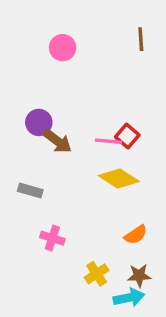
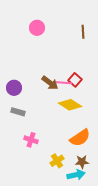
brown line: (141, 39) -> (83, 32), moved
purple circle: (39, 122) -> (14, 88), moved
brown arrow: (57, 141) -> (50, 83), moved
orange semicircle: (136, 235) -> (80, 138), size x1.5

